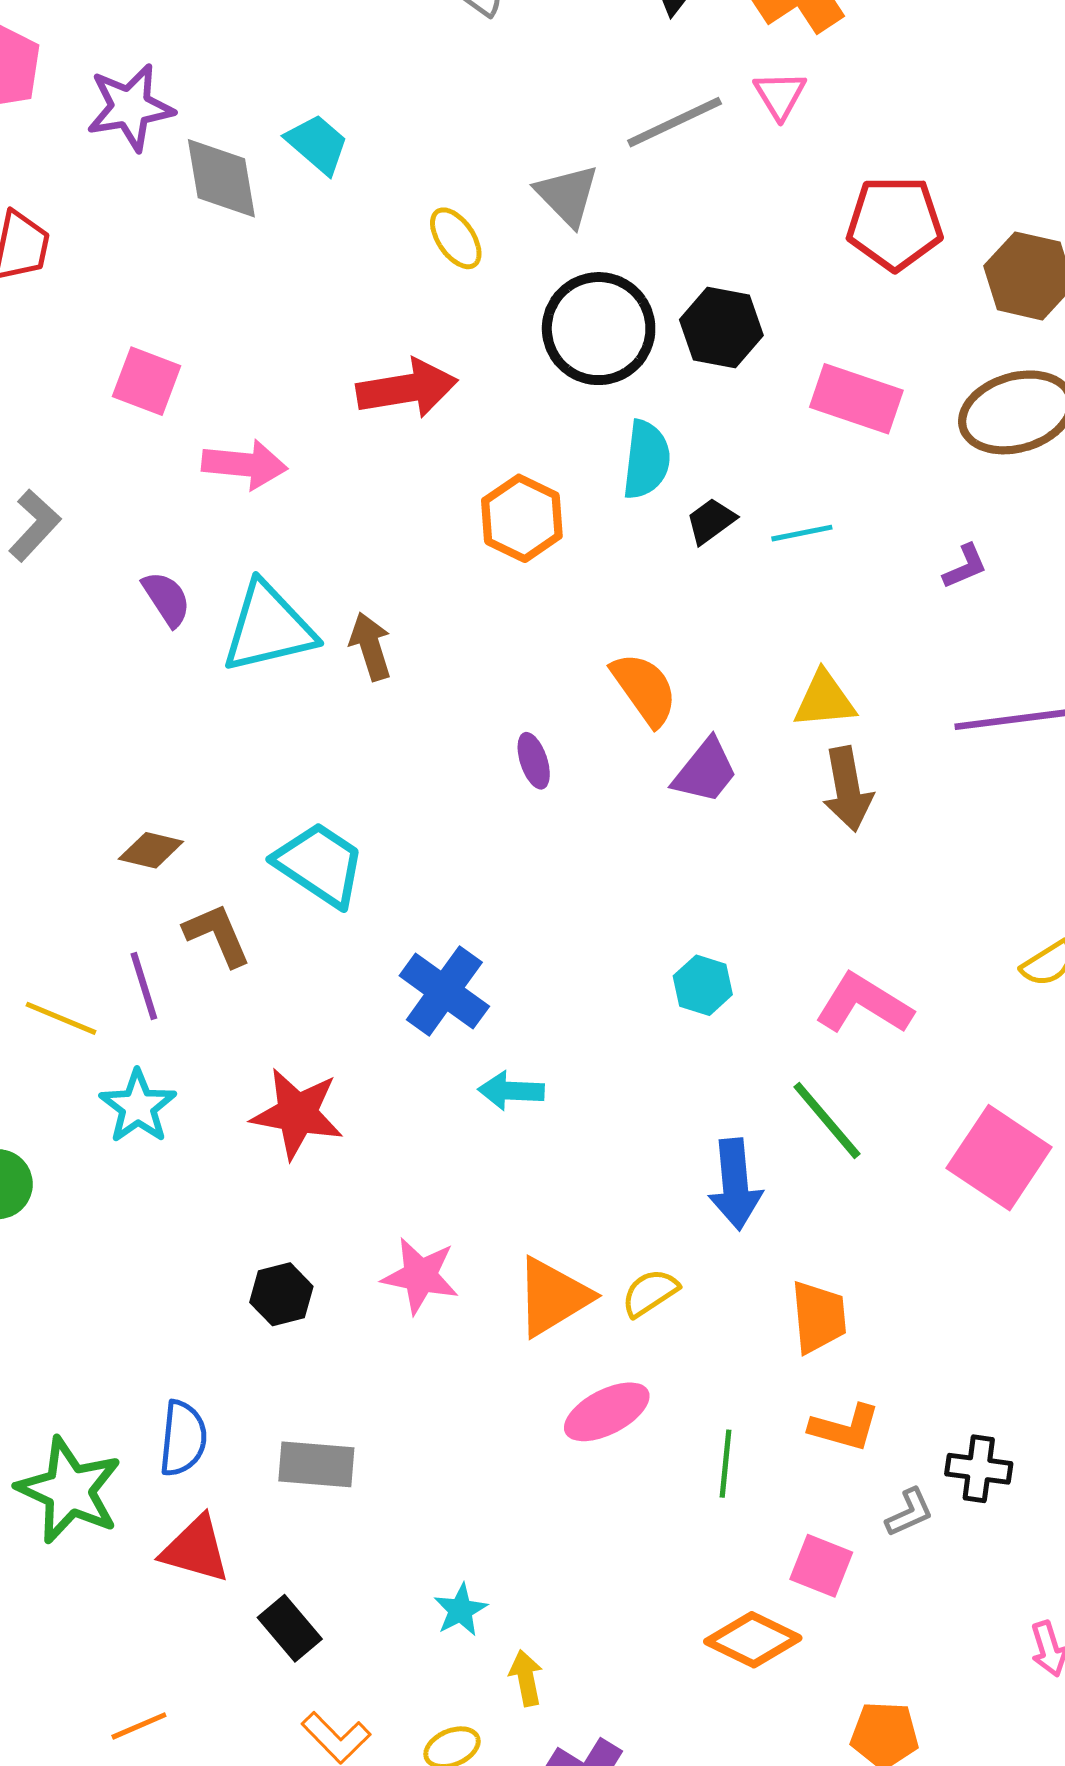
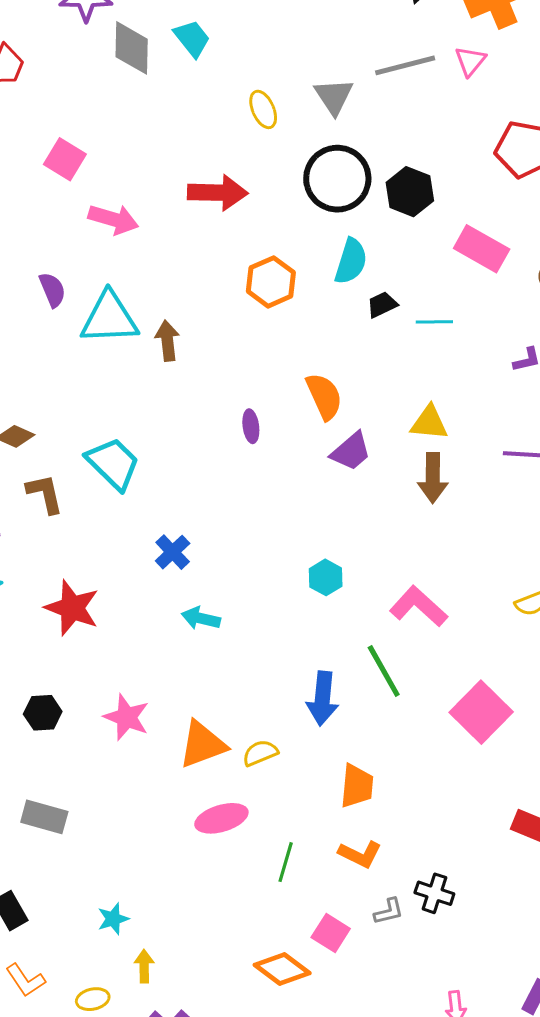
blue cross: (444, 991) -> (173, 552), size x0.7

